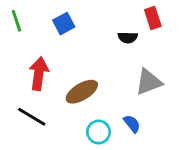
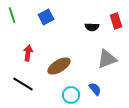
red rectangle: (153, 18) -> (116, 21), moved
red arrow: (39, 74) -> (28, 53), size x0.7

